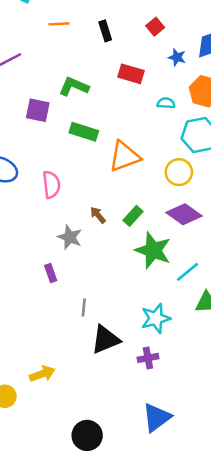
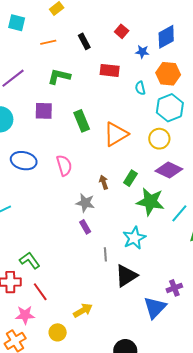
green L-shape: (74, 86) -> (59, 77), moved
cyan semicircle: (166, 103) -> (140, 88), turned -96
green rectangle: (84, 132) -> (82, 121), turned 60
brown arrow: (98, 215) -> (104, 182), turned 32
purple rectangle: (51, 273) -> (85, 227), moved
cyan star: (156, 318) -> (134, 238), moved
purple cross: (148, 358) -> (174, 288), moved
blue triangle: (157, 417) -> (155, 308), moved

